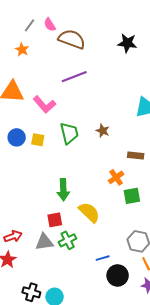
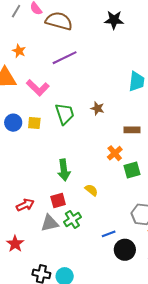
orange star: (22, 50) -> (19, 51), moved
yellow semicircle: (89, 212) -> (91, 190), size x0.6
red arrow: (13, 236) -> (25, 205), moved

